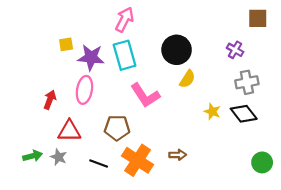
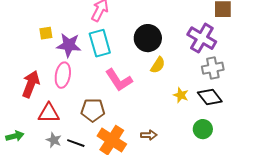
purple cross: (235, 50) -> (202, 38), size x1.8
red arrow: (50, 100) -> (31, 84), size x1.5
gray star: (58, 157) -> (54, 140), moved
green circle: (262, 162) -> (203, 129), moved

